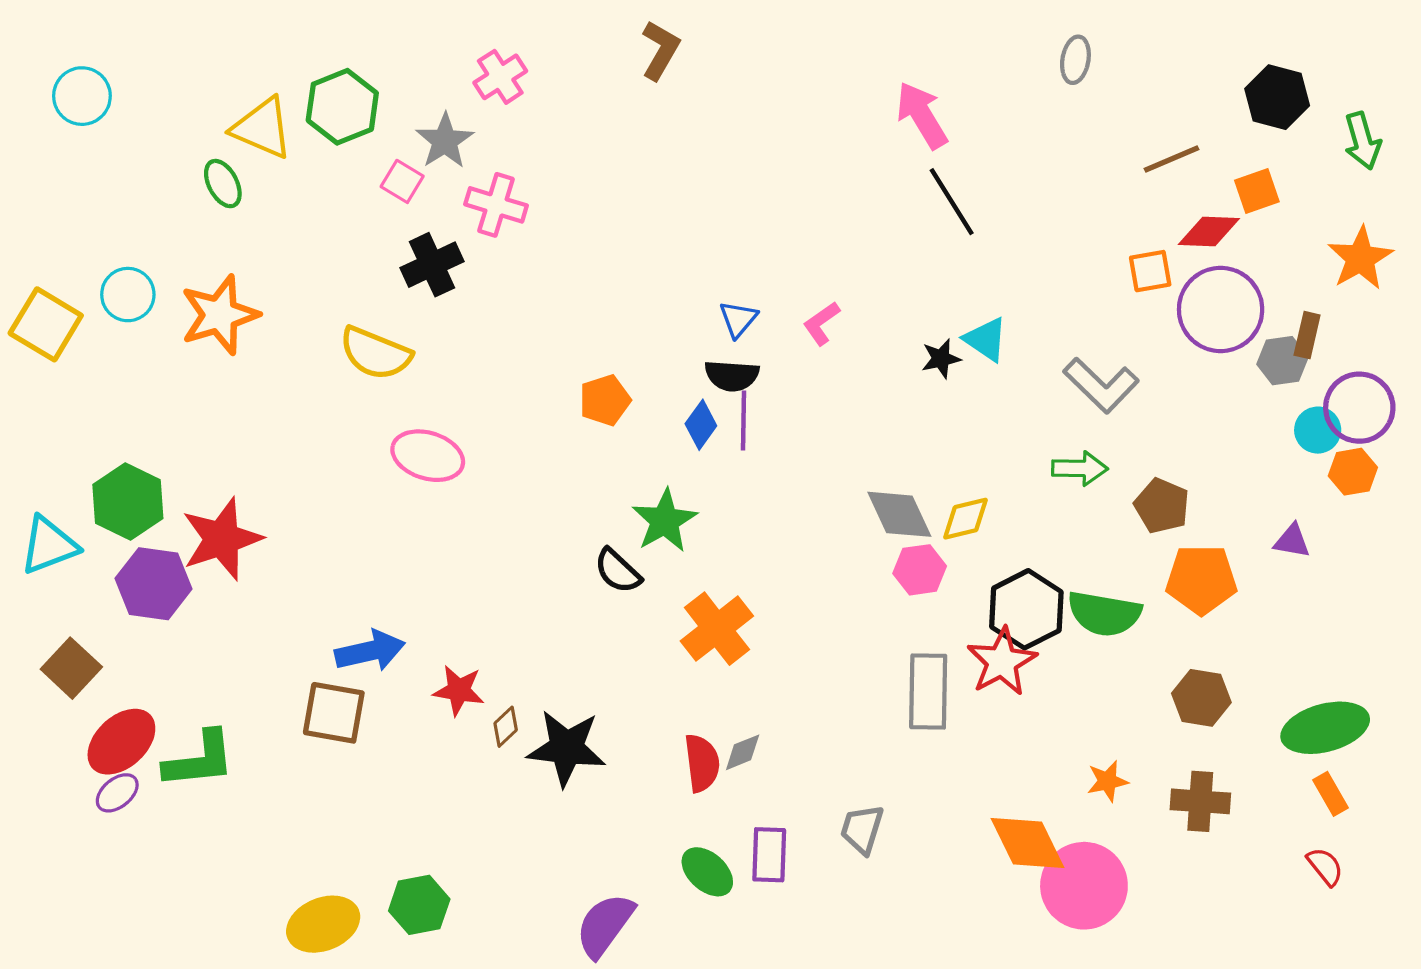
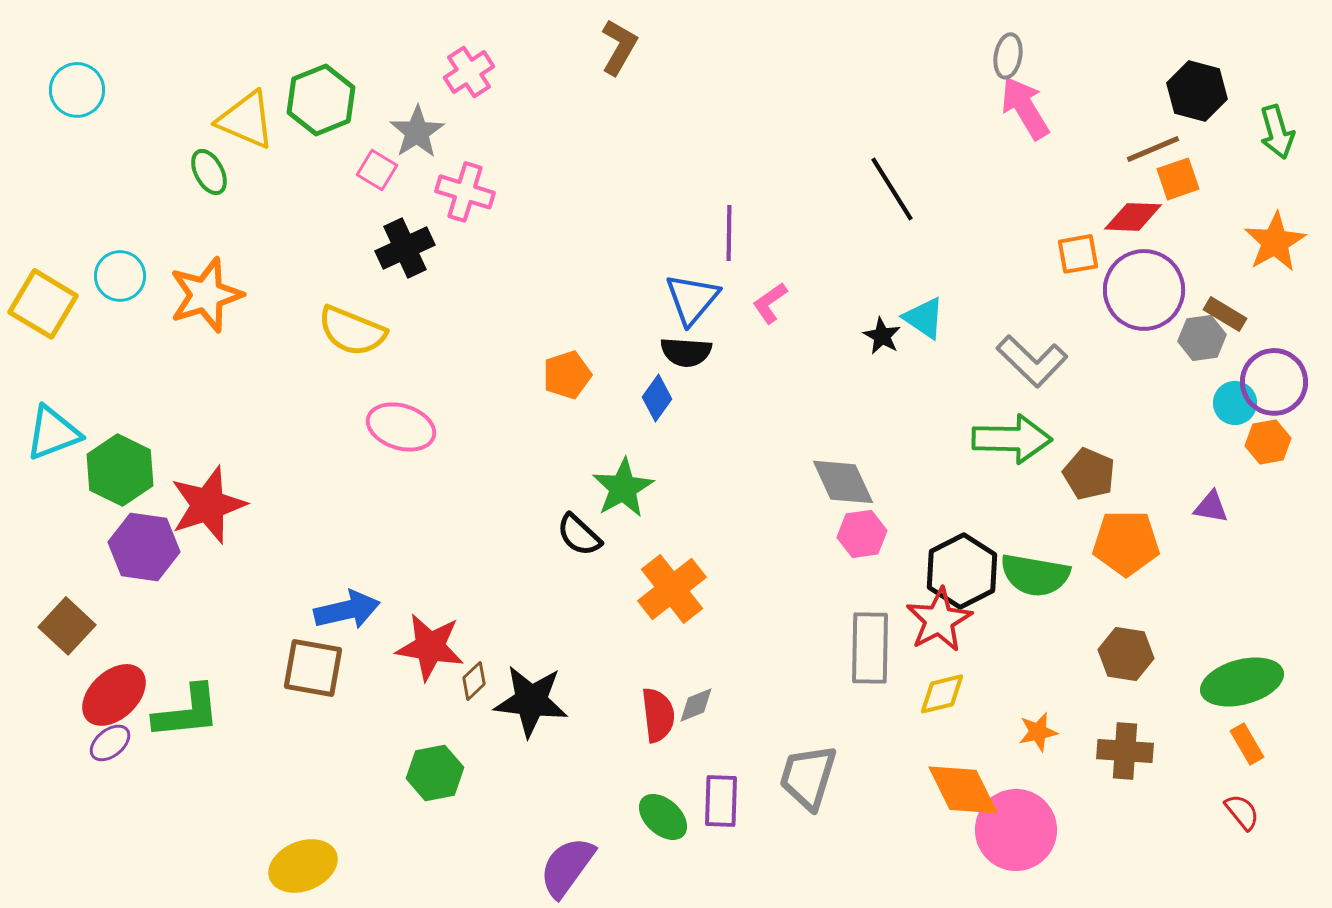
pink arrow: (922, 115) -> (1025, 108), moved
brown line: (1171, 159) -> (1153, 149), moved
blue triangle: (738, 319) -> (692, 299), size x1.5
brown rectangle: (1307, 335) -> (1225, 314), turned -72
black star: (941, 359) -> (882, 336), turned -30
purple line: (744, 420) -> (729, 233), moved
green arrow: (1080, 468) -> (1012, 439), size x1.5
yellow diamond: (966, 519) -> (942, 694), moved
cyan triangle: (49, 545) -> (53, 433), moved
red star: (459, 690) -> (430, 647), size x1.4
gray trapezoid: (862, 829) -> (808, 777), size x1.4
green hexagon: (419, 905) -> (435, 773), moved

